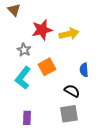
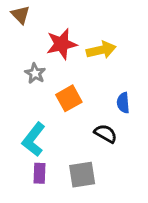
cyan L-shape: (23, 78) -> (34, 139), moved
gray square: (69, 114) -> (82, 175), moved

